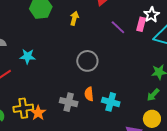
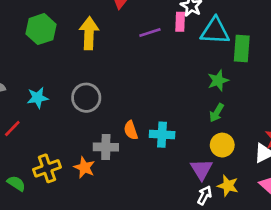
yellow arrow: (74, 18) -> (89, 33), size x1.6
purple line: (118, 27) -> (150, 32), turned -49
gray circle: (87, 61) -> (86, 98), moved
orange star: (38, 113) -> (84, 167), moved

